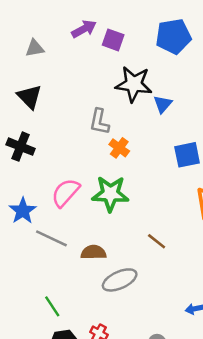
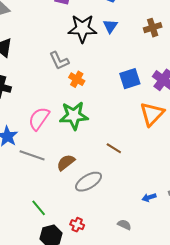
blue triangle: (163, 104) -> (110, 26), moved
gray L-shape: (99, 122) -> (59, 61), turned -30
brown semicircle: (93, 252) -> (66, 162), turned -30

